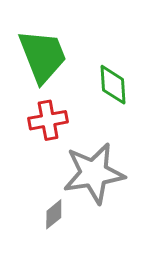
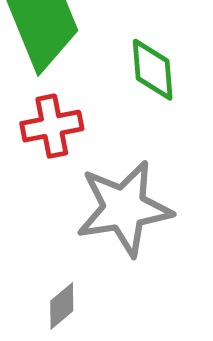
gray diamond: (54, 214) -> (62, 306), moved

